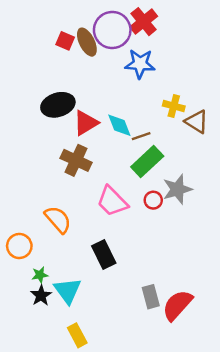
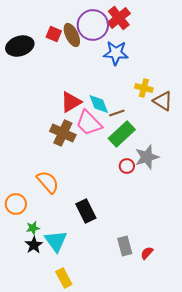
black ellipse: (58, 105) -> (20, 46), moved
pink trapezoid: (112, 201) -> (89, 123), moved
red semicircle: (177, 305) -> (147, 253), size x0.5

